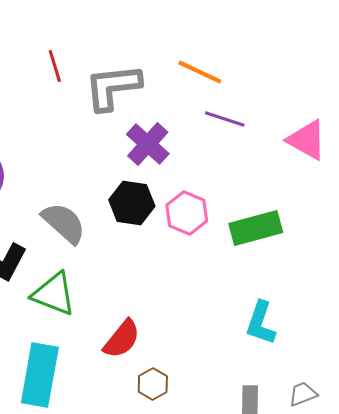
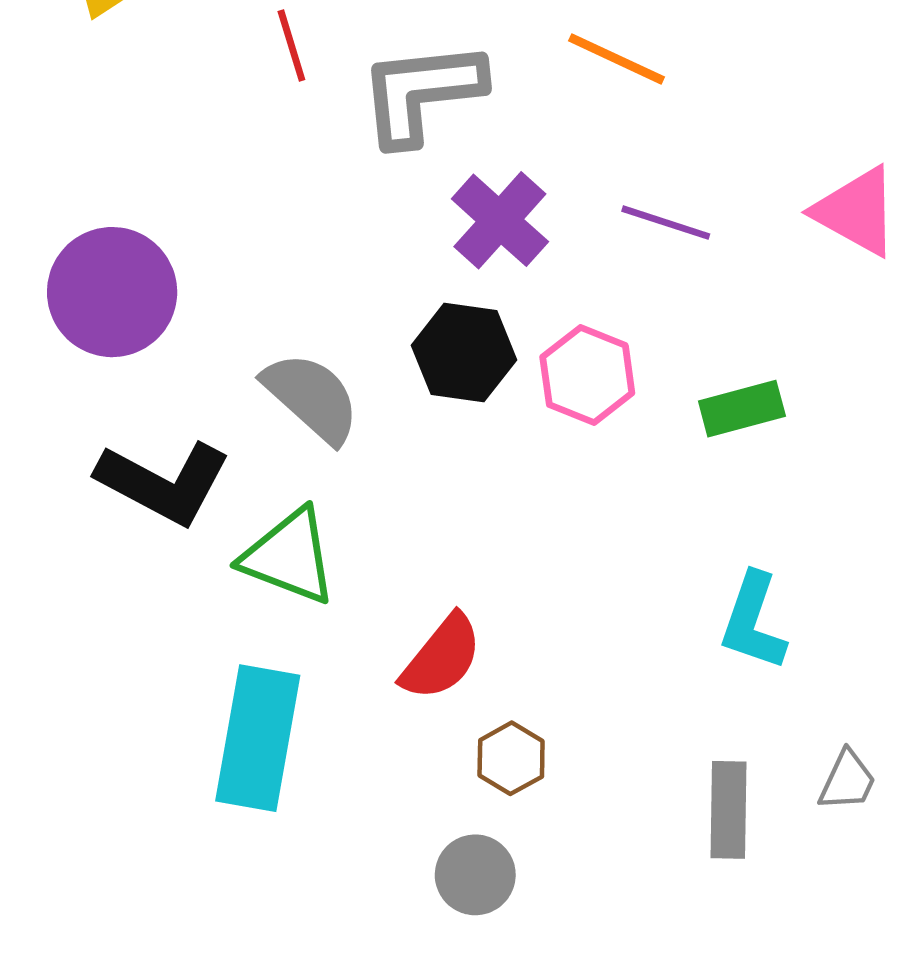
purple line: (225, 119) -> (666, 223), moved
green rectangle: (256, 228) -> (742, 409), size x0.7
gray trapezoid: (303, 394) -> (847, 781), turned 136

